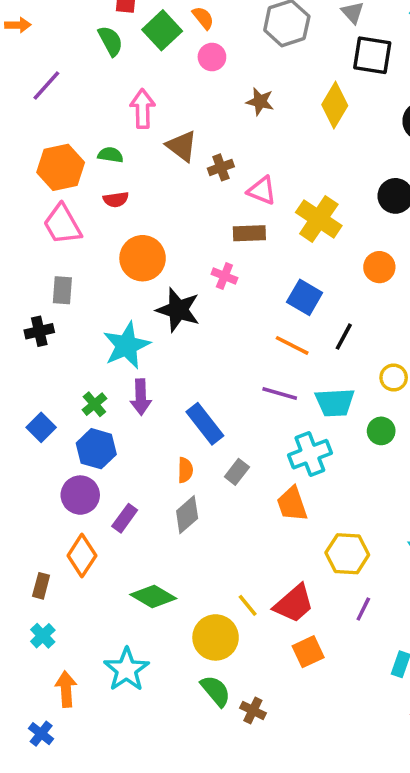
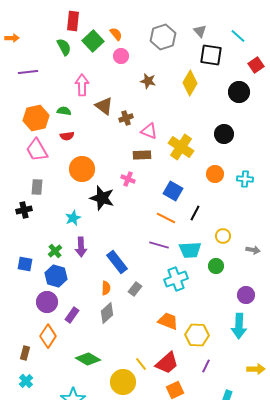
purple line: (46, 85) -> (28, 72), turned 42
cyan star: (127, 345) -> (73, 218), size x0.6
blue square: (41, 427) -> (25, 264), turned -35
orange trapezoid: (292, 504) -> (168, 321), moved, turned 130

